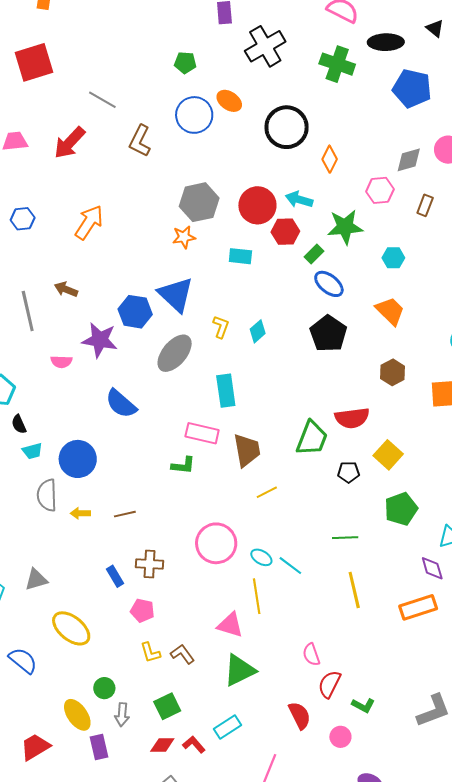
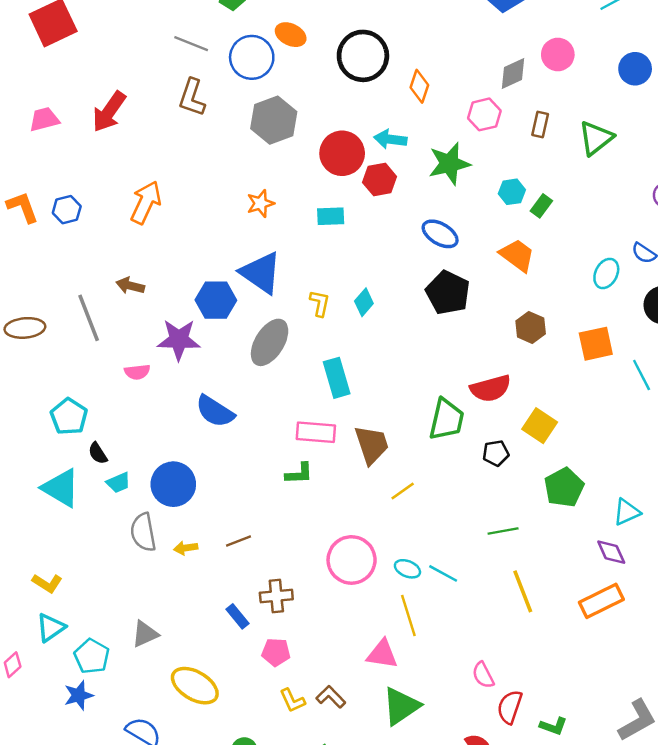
gray line: (102, 100) -> (191, 44), moved
gray hexagon: (199, 202) -> (274, 120), moved
green rectangle: (314, 254) -> (541, 206), moved

